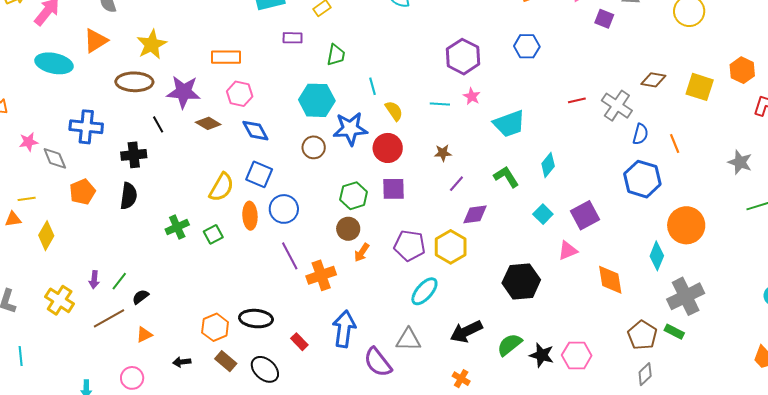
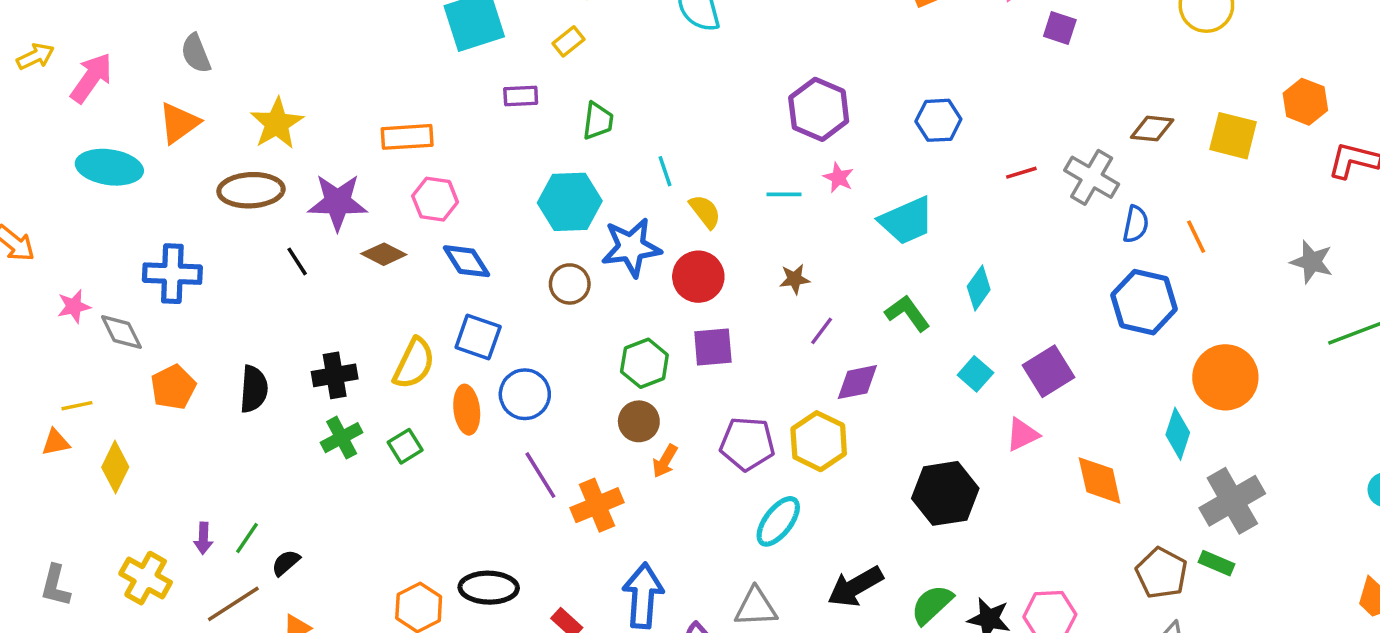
blue hexagon: (527, 46) -> (938, 120), moved
black cross: (134, 155) -> (335, 375), moved

